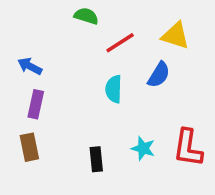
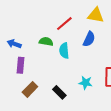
green semicircle: (86, 16) -> (46, 41), moved
brown rectangle: (29, 147) -> (30, 89), moved, turned 63
black rectangle: (96, 159) -> (59, 92), turned -32

